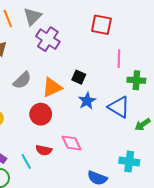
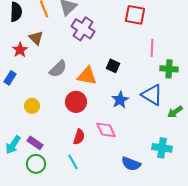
orange triangle: (52, 87) -> (87, 76), turned 35
blue star: (87, 101) -> (120, 100), moved
red semicircle: (44, 150) -> (79, 137), turned -84
cyan line: (26, 162) -> (73, 162), moved

